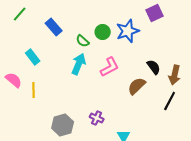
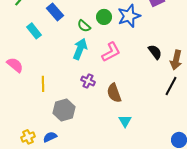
cyan rectangle: (33, 57) -> (34, 31), moved
brown semicircle: (137, 86) -> (114, 93), moved, turned -66
yellow line: (34, 90) -> (43, 84), moved
purple cross: (97, 118) -> (88, 81), moved

